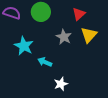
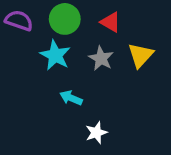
red triangle: (79, 14) -> (111, 22), moved, turned -48
cyan star: (24, 46) -> (55, 55), moved

